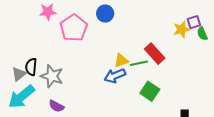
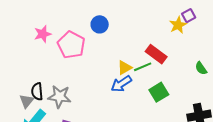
green semicircle: (202, 34) -> (201, 68), moved
green square: (150, 91) -> (159, 92), turned 36

